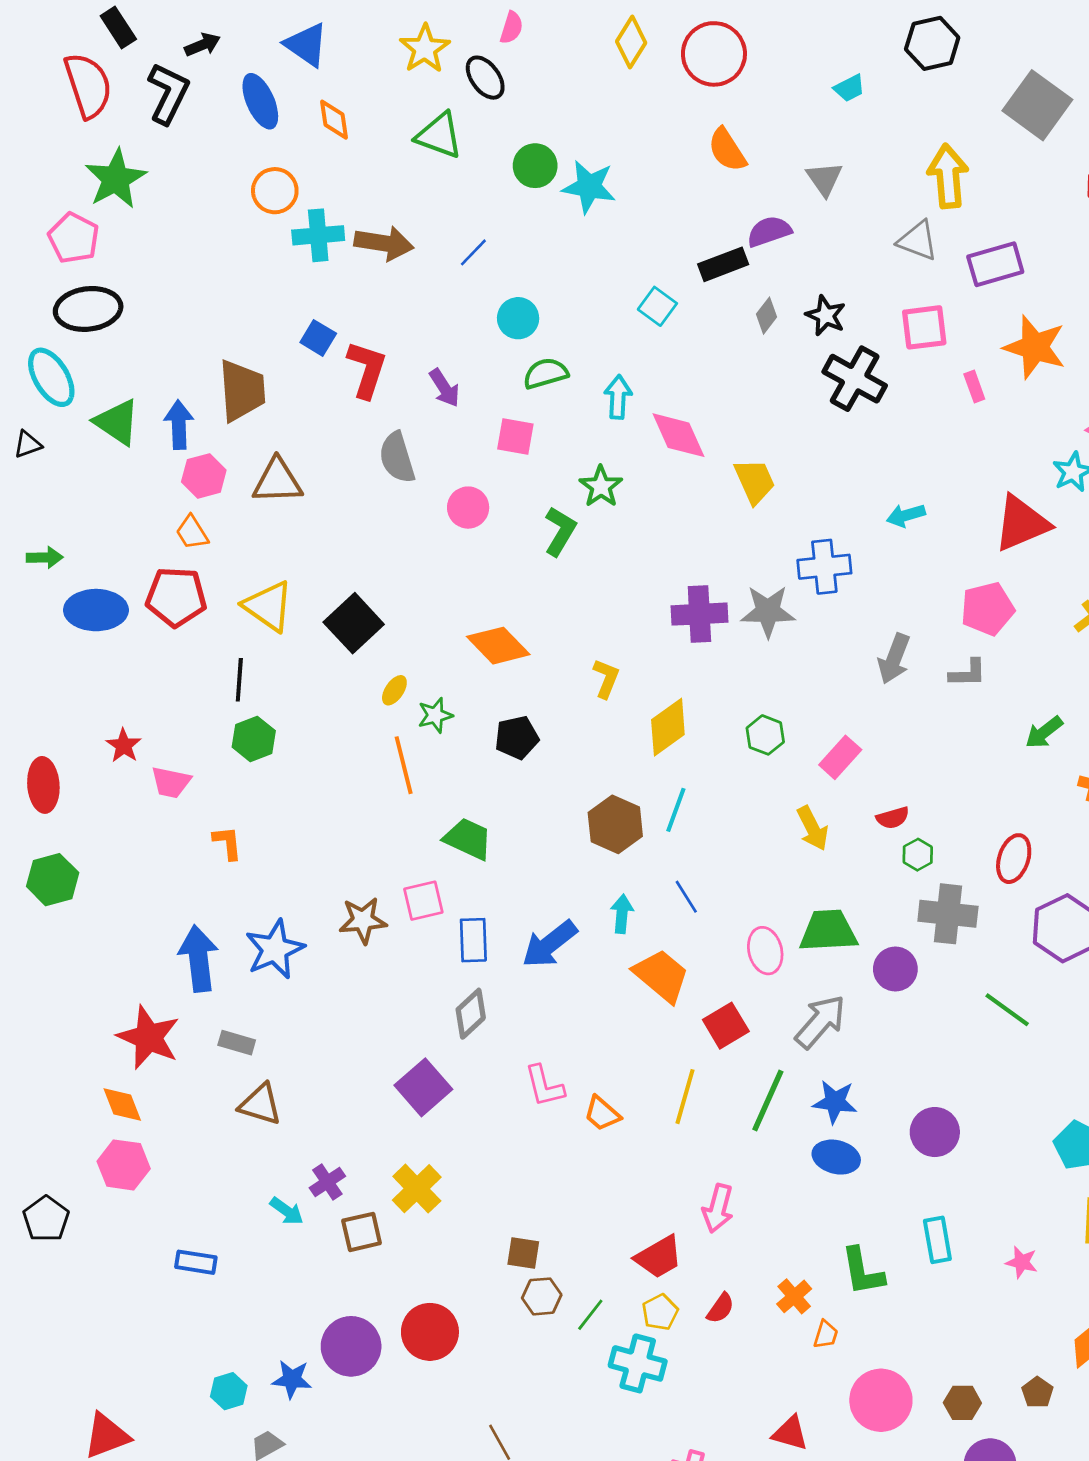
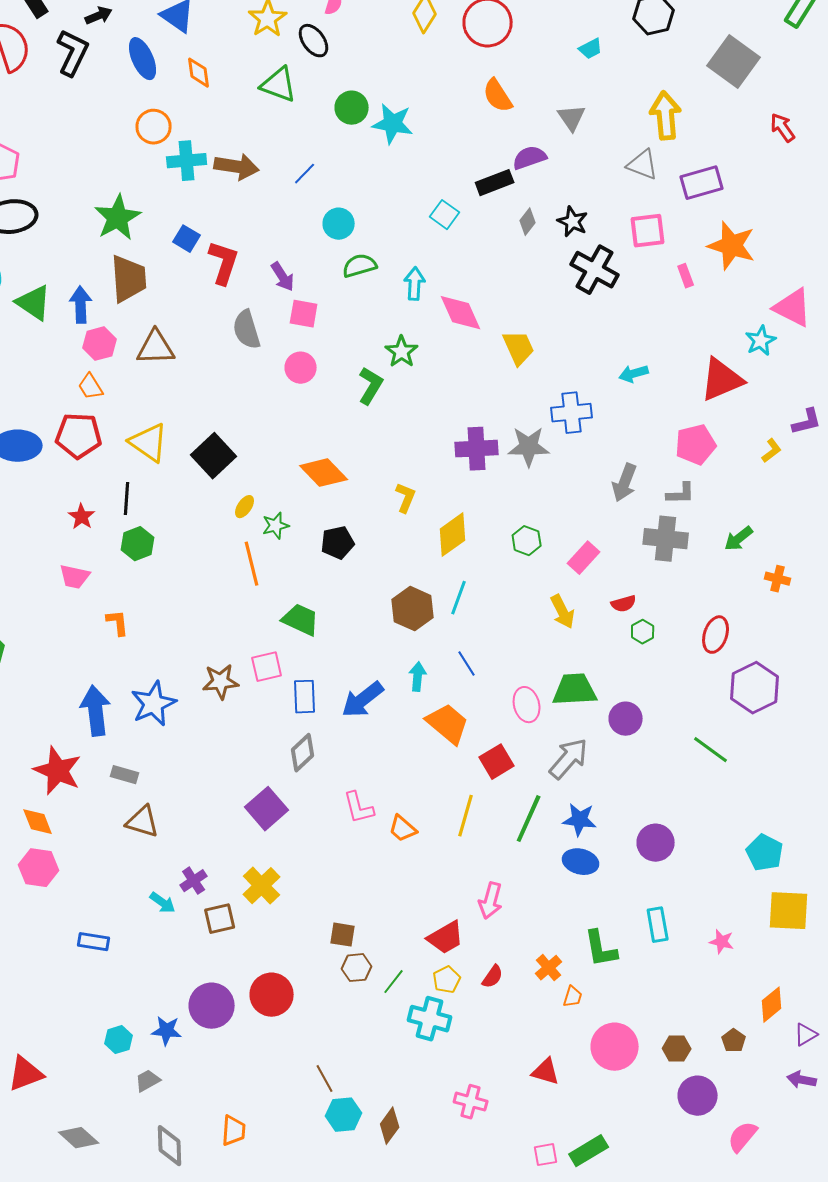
green star: (116, 179) -> (118, 218), moved
pink square: (515, 437) -> (304, 314), moved
red star: (124, 745) -> (82, 517), moved
gray cross: (948, 914) -> (666, 539), moved

